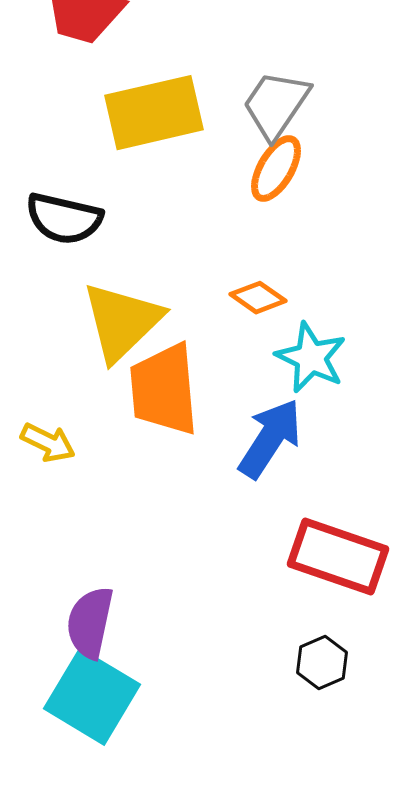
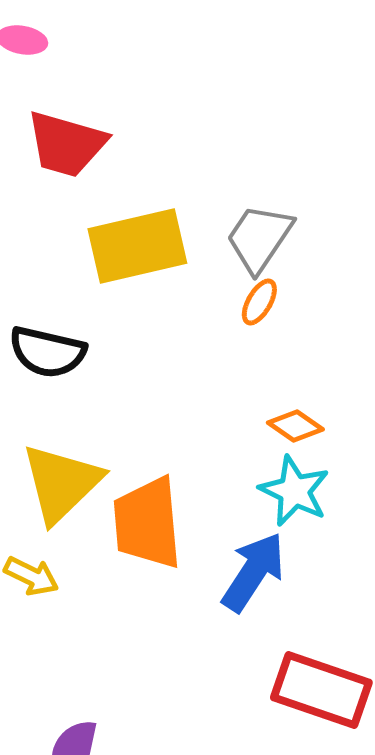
orange ellipse: (276, 169) -> (259, 302), size x0.7
orange diamond: (258, 298) -> (295, 426), moved
yellow triangle: (122, 322) -> (61, 483), moved

